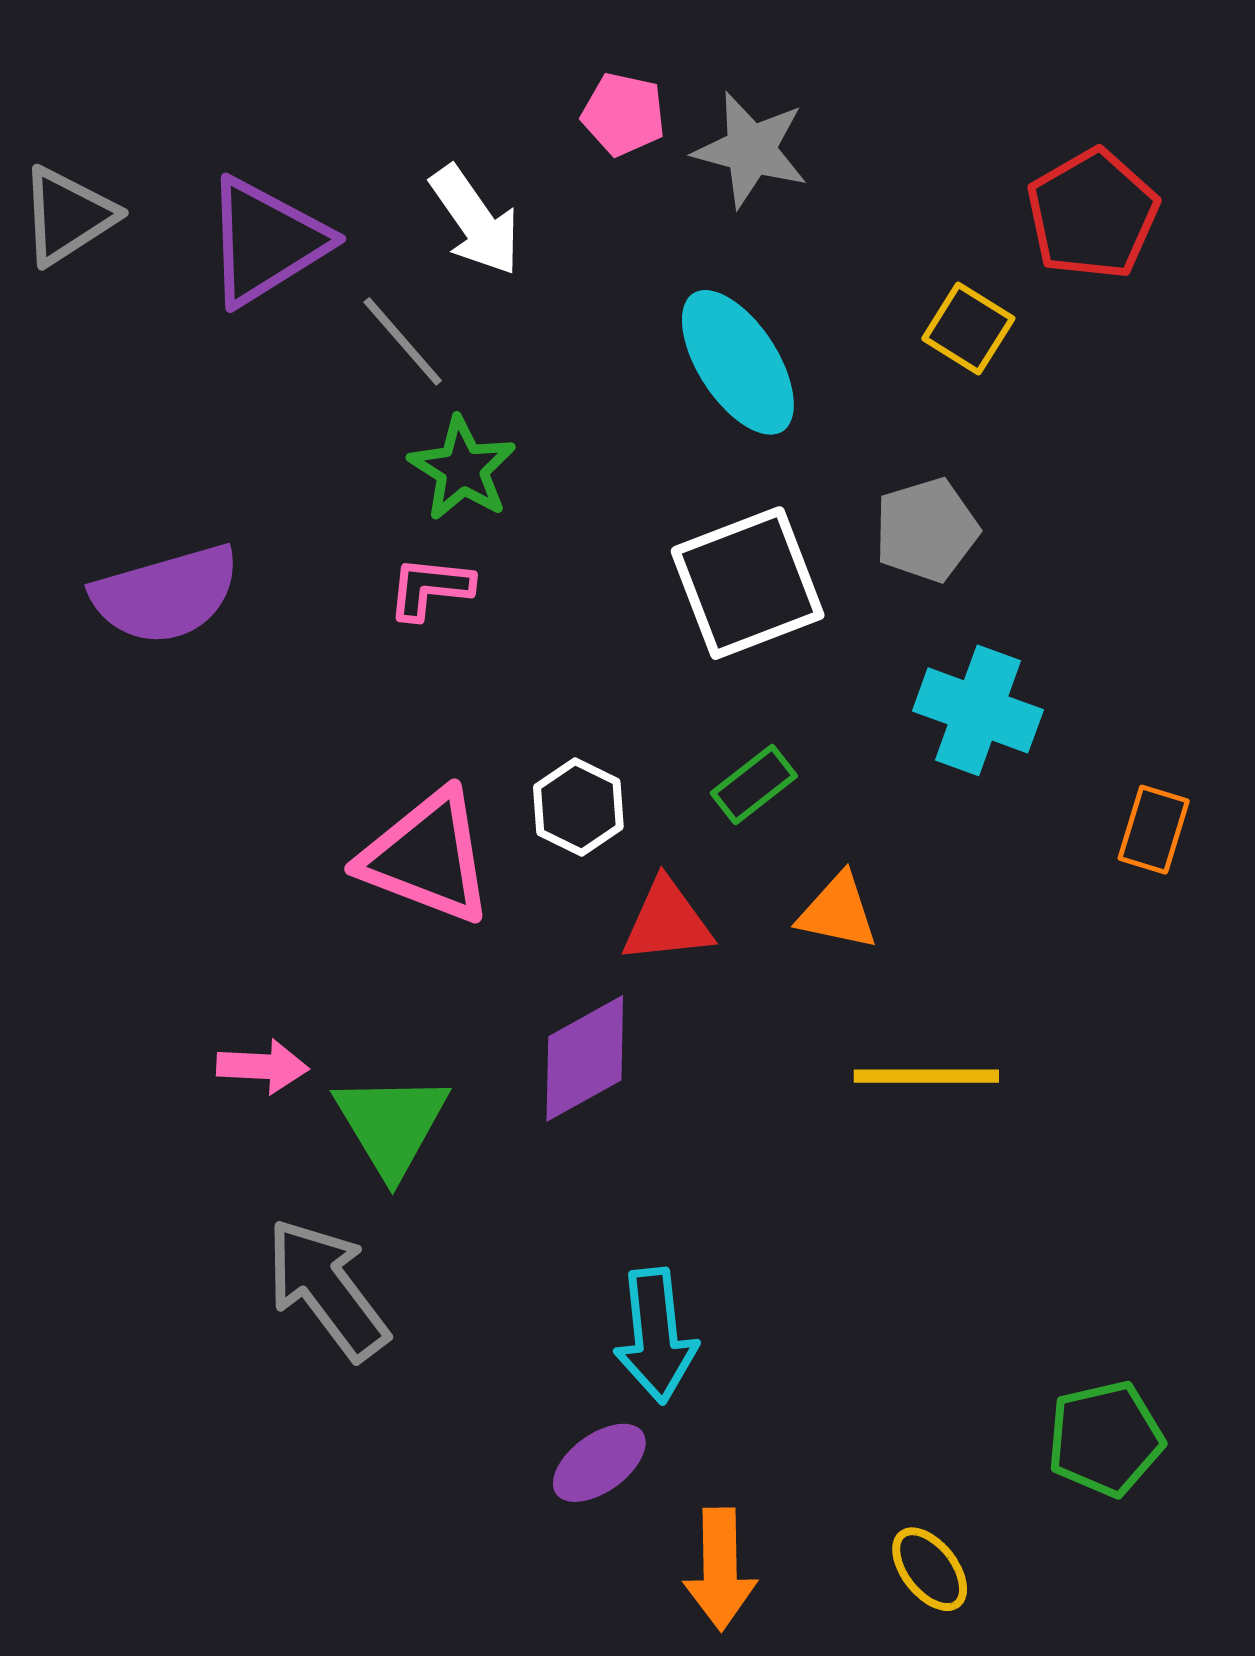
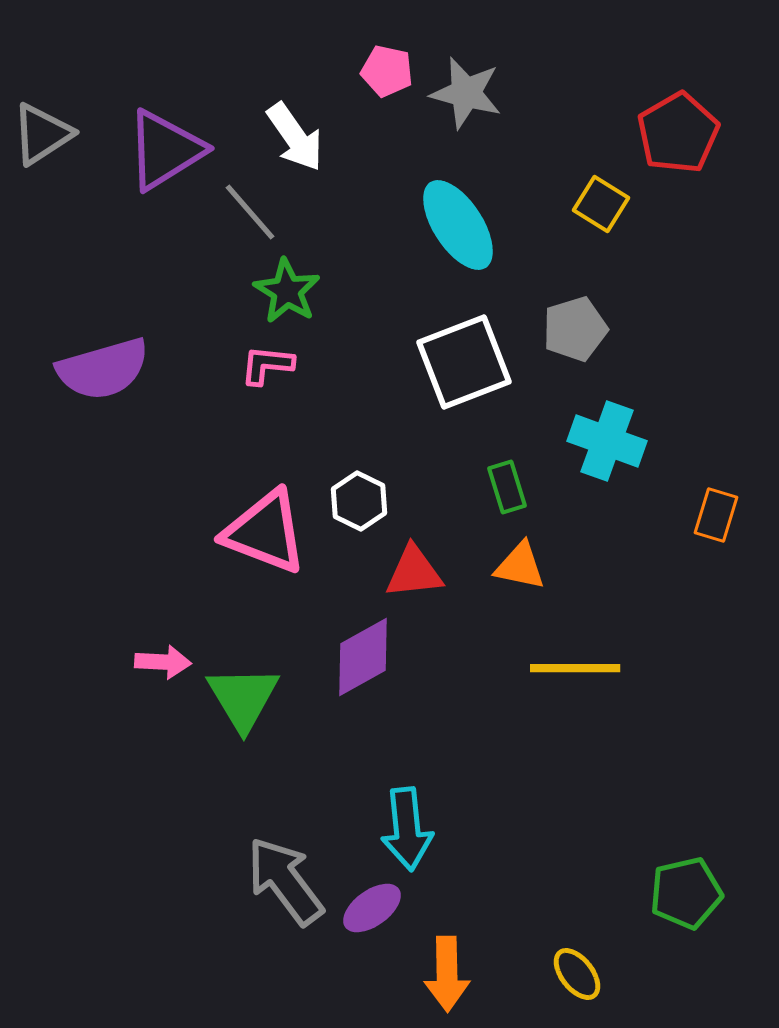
green rectangle: (754, 784) -> (507, 487), moved, turned -69
gray arrow: (327, 1289) -> (285, 881), moved

